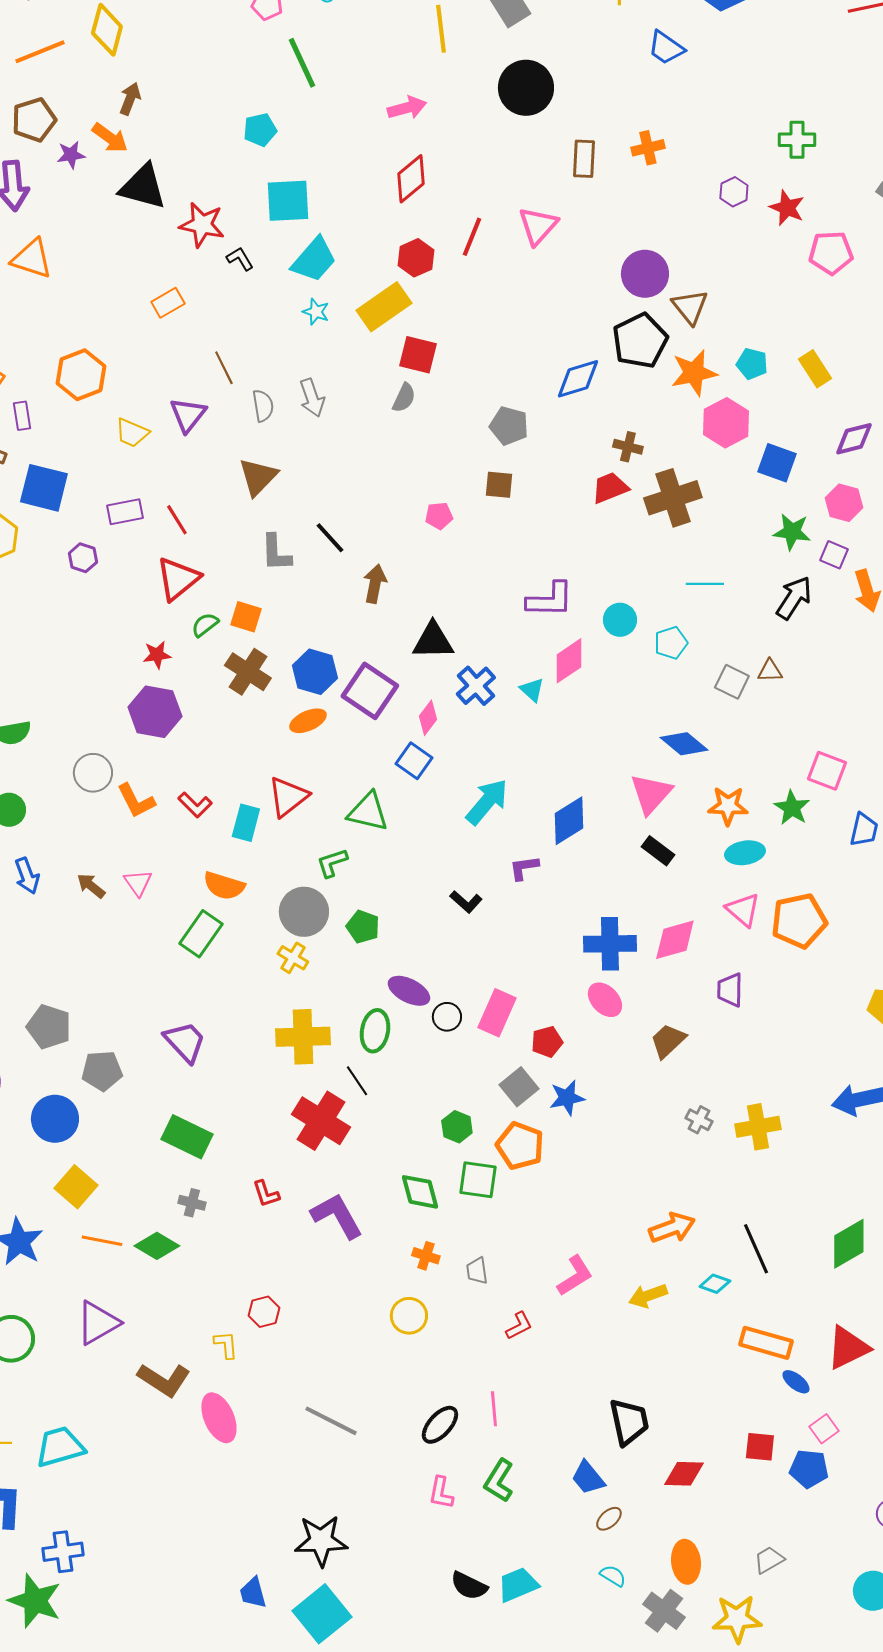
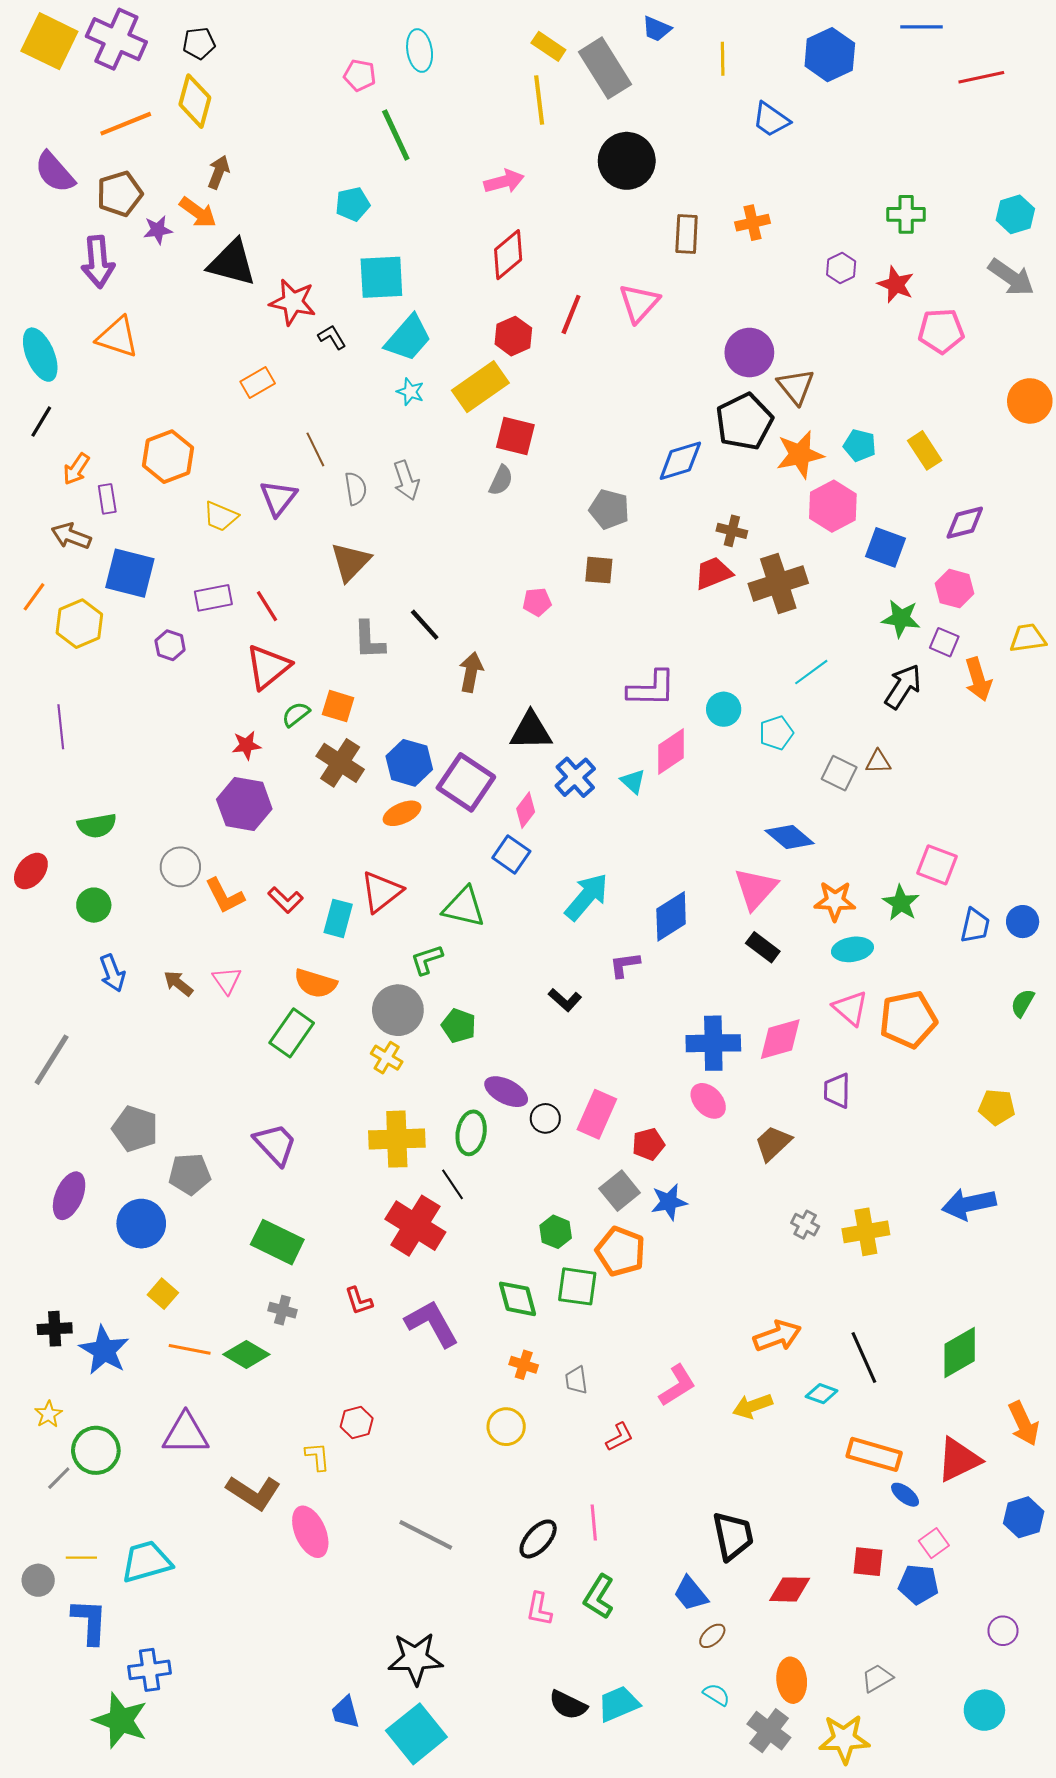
cyan line: (705, 584) -> (811, 672), turned -36
yellow square: (76, 1187) -> (163, 1294), size x0.7
purple triangle: (98, 1323) -> (186, 1434), turned 30

